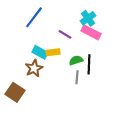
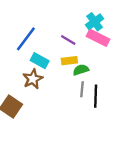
blue line: (34, 17) -> (26, 39), moved
yellow rectangle: (53, 52) -> (69, 61), moved
black line: (89, 64) -> (96, 96), moved

